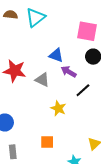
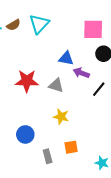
brown semicircle: (11, 15) -> (14, 25), turned 152
yellow star: (58, 108) -> (61, 117), moved
gray rectangle: (13, 152) -> (48, 156), moved

